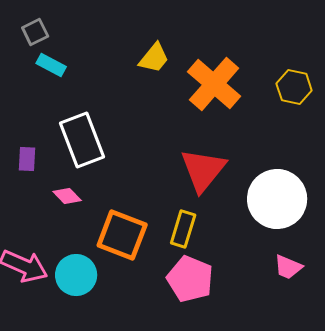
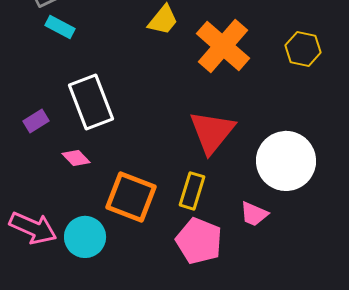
purple rectangle: (27, 159) -> (36, 121), turned 55
pink trapezoid: (288, 267) -> (254, 214), moved

